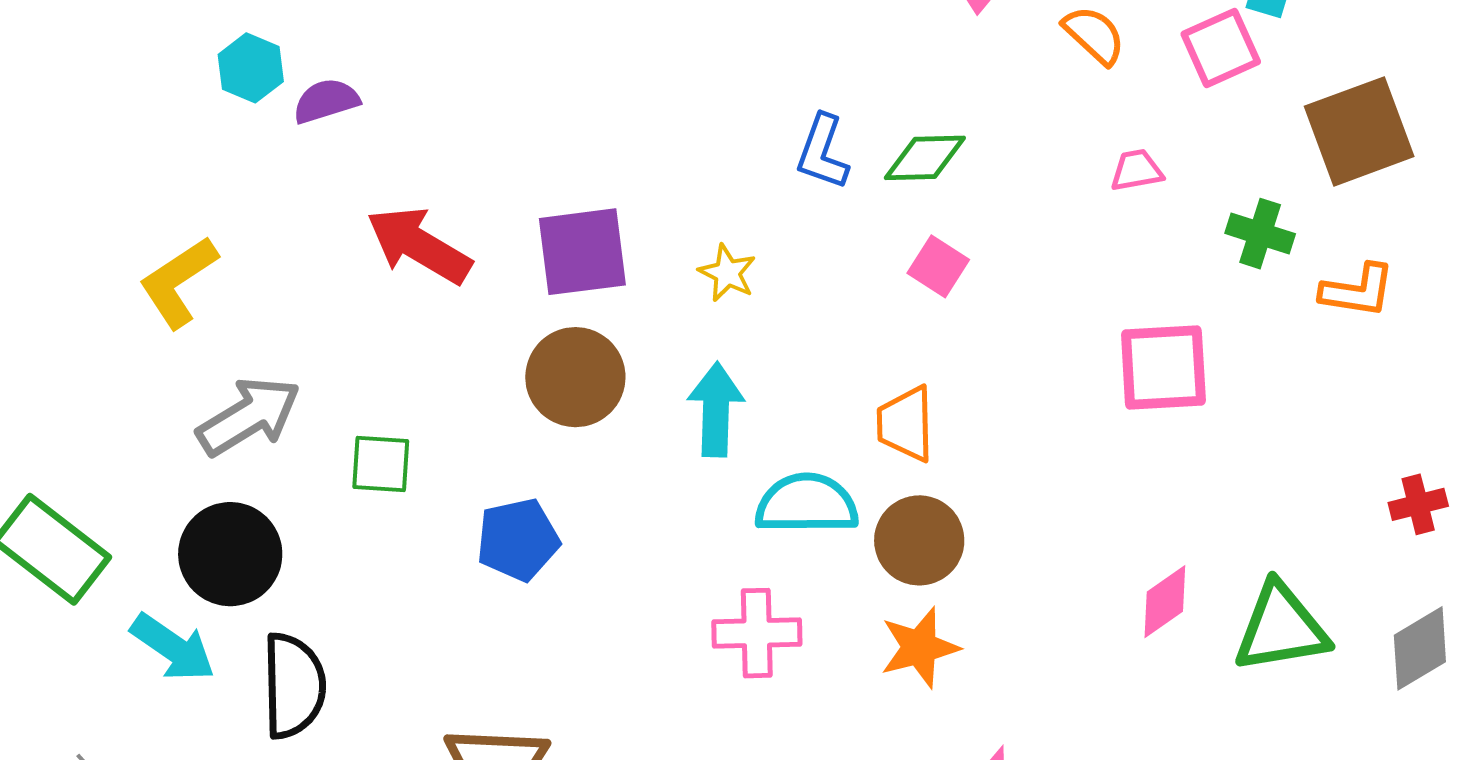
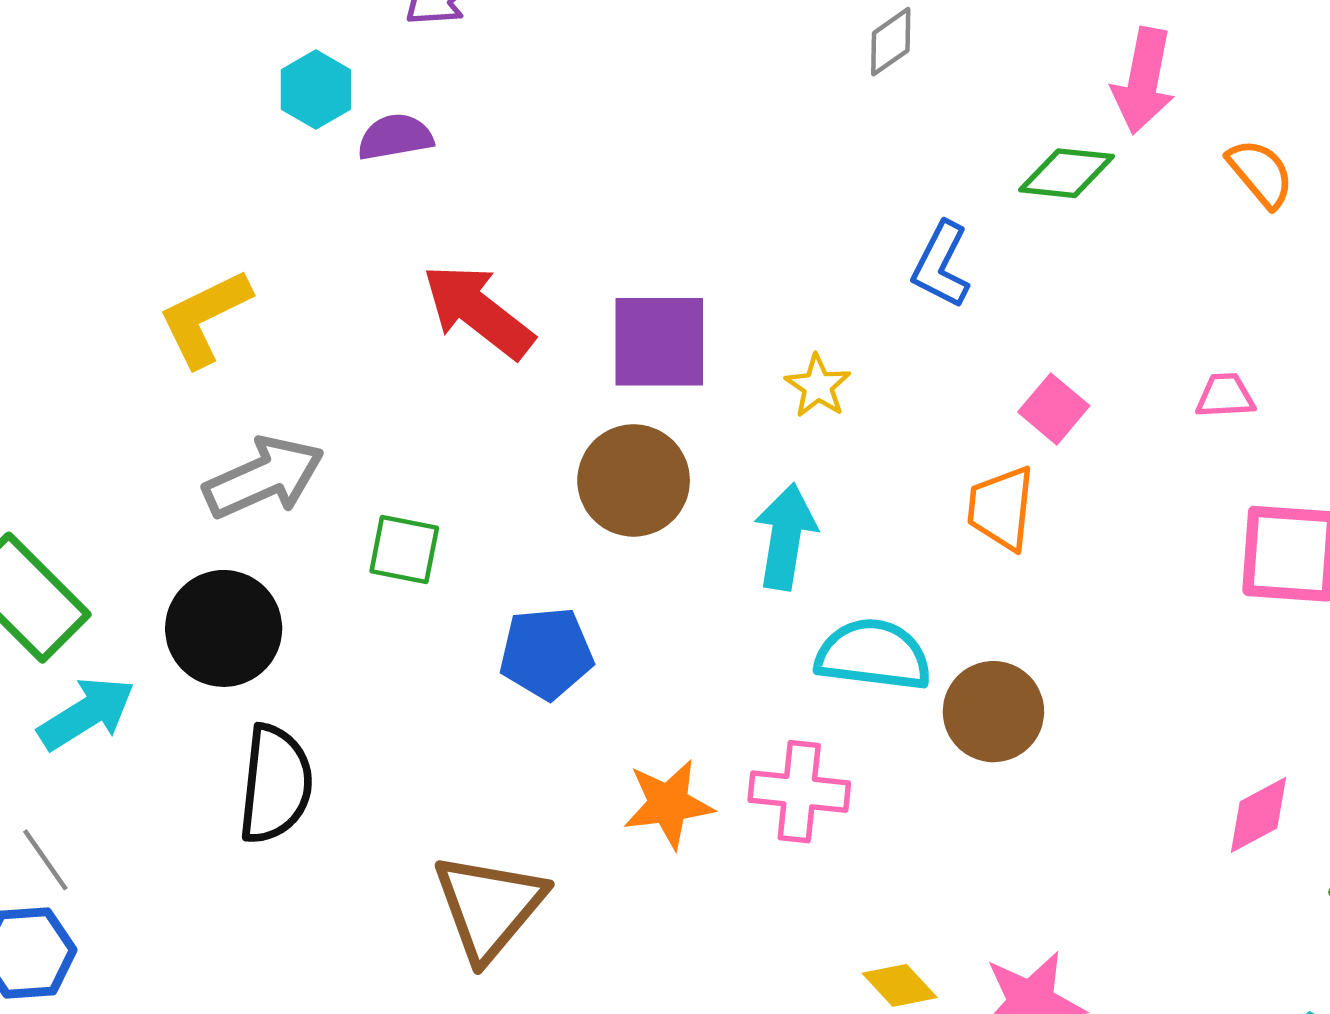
green diamond: (925, 158) -> (1066, 173), moved
pink trapezoid: (1137, 170) -> (1225, 396), moved
orange trapezoid: (906, 424) -> (1001, 508), moved
cyan arrow: (173, 647) -> (86, 713), moved, turned -74
orange star: (920, 648) -> (668, 804), moved

